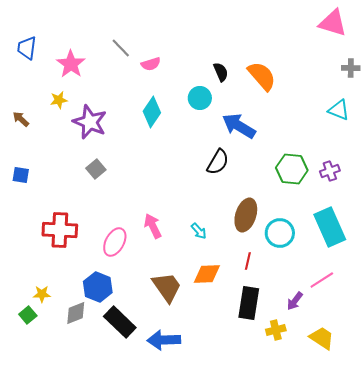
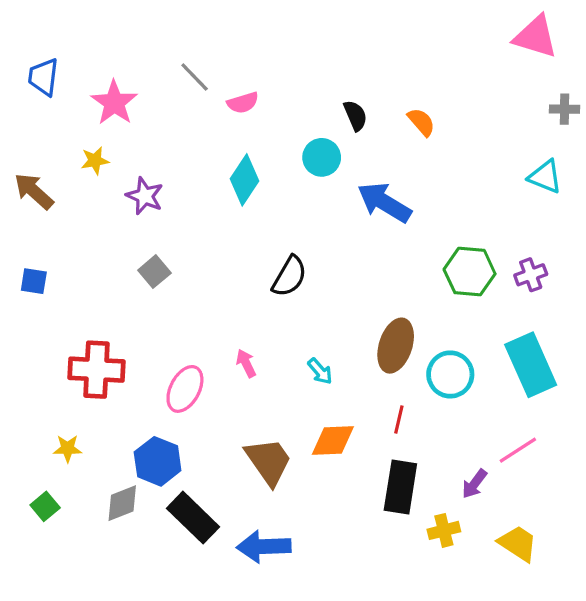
orange semicircle: (262, 76) -> (421, 122), size x0.6
brown arrow: (21, 119) -> (34, 191), size x1.5
purple star: (90, 122) -> (145, 196), size x0.7
black semicircle: (218, 162) -> (289, 276), moved
pink arrow: (153, 226) -> (246, 363), size x0.7
yellow star: (42, 294) -> (68, 448), moved

